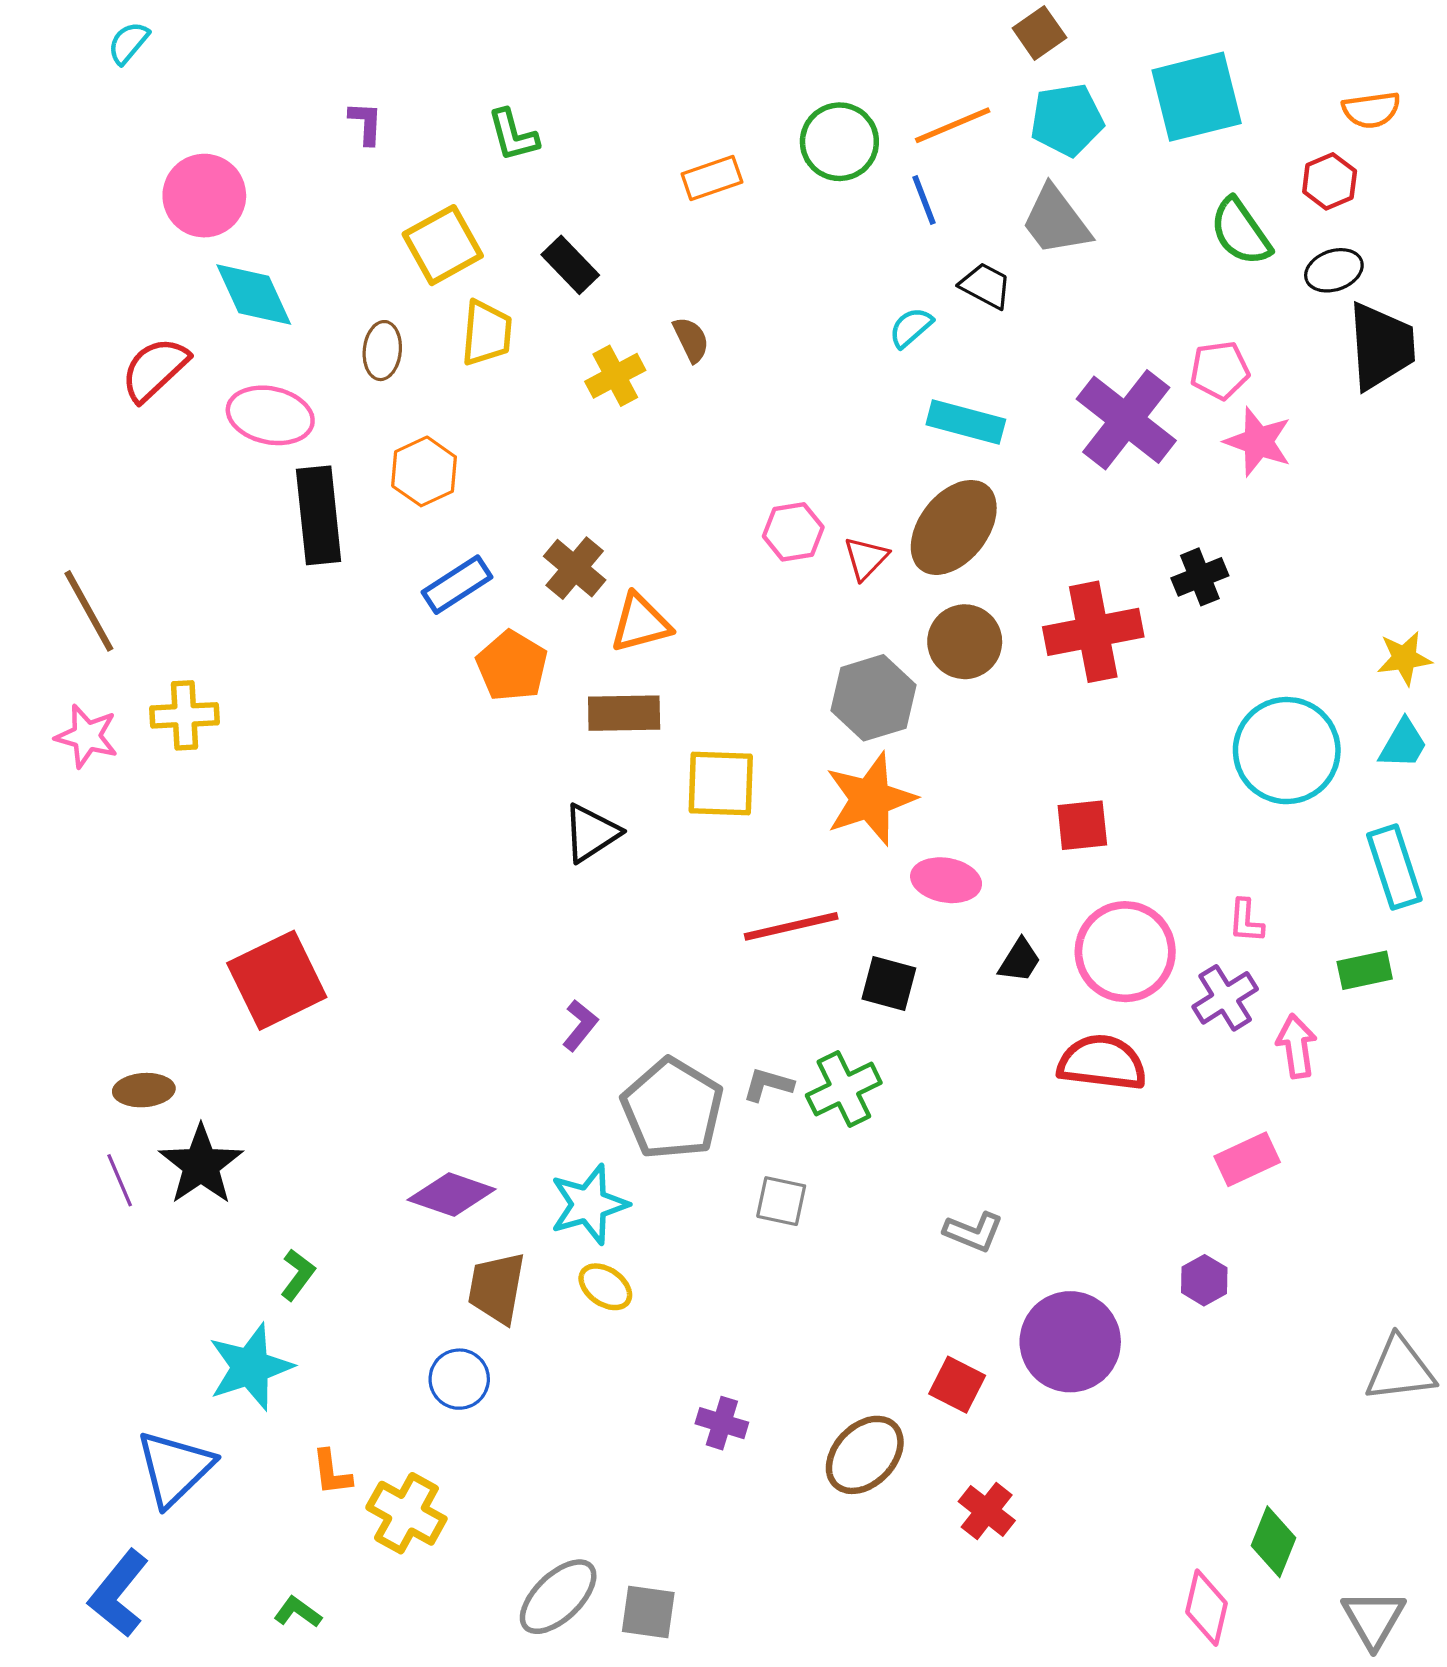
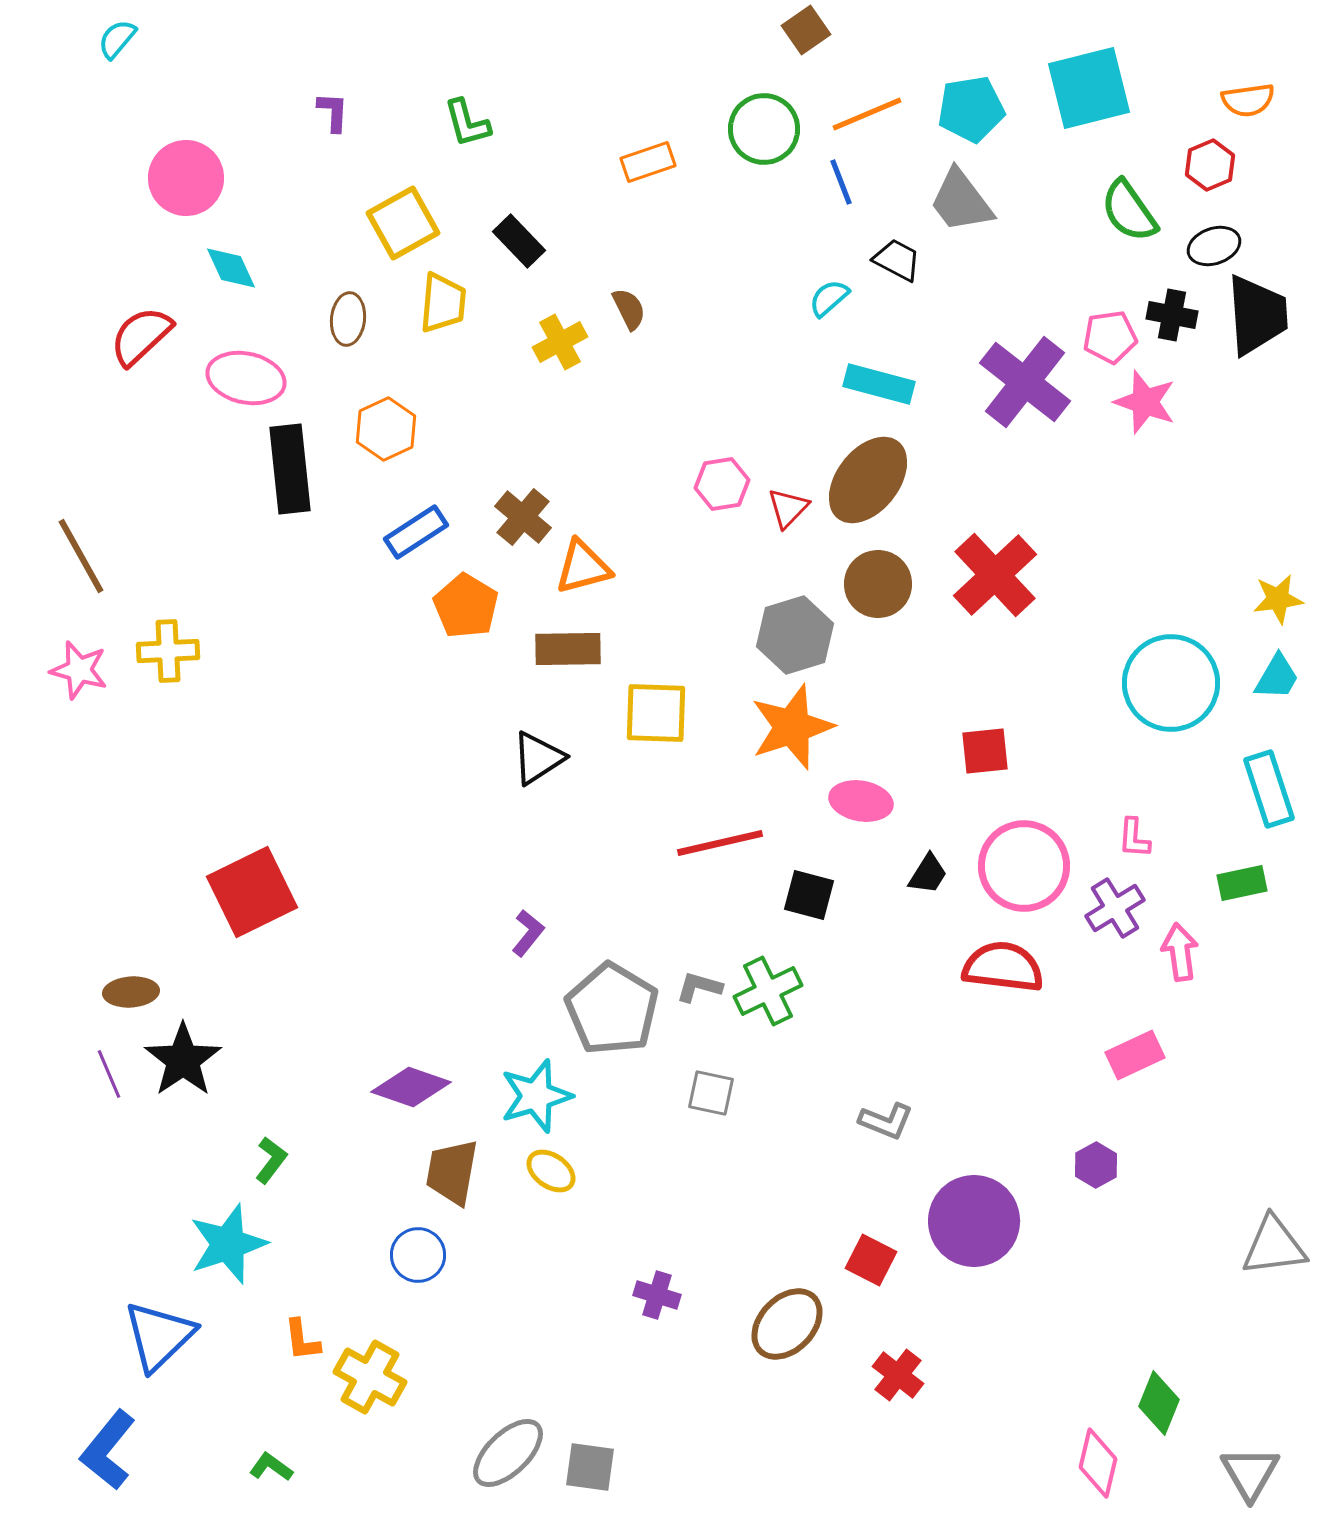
brown square: (1039, 33) -> (806, 30), moved
cyan diamond: (254, 294) -> (231, 268), size x0.7
black cross: (1200, 577) -> (1172, 315), moved, turned 33
red cross: (1093, 632) -> (995, 575), turned -32

